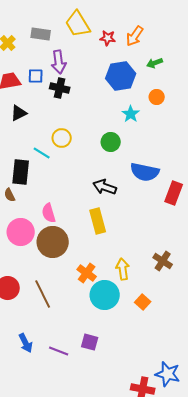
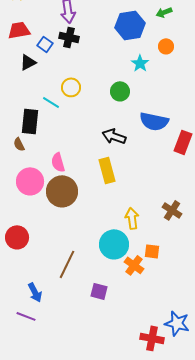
blue square: (36, 76) -> (45, 44), moved, turned 35
orange cross: (87, 273) -> (134, 265), moved
brown line: (43, 294) -> (67, 264), moved, turned 52
orange square: (143, 302) -> (152, 251), turned -35
purple line: (59, 351) -> (26, 316), moved

